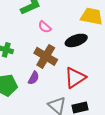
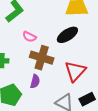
pink semicircle: (45, 27) -> (29, 37), moved

